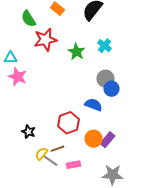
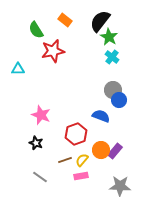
green star: (76, 52) -> (109, 37), moved
pink star: (17, 77) -> (41, 115), moved
yellow semicircle: (41, 154) -> (82, 160), moved
gray line: (50, 161) -> (40, 177), moved

